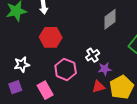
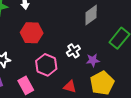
purple star: (105, 69) -> (93, 60), moved
red triangle: (98, 87) -> (70, 87), moved, turned 32

